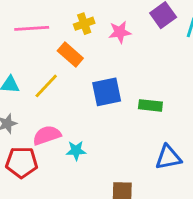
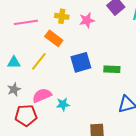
yellow cross: (84, 24) -> (62, 16), turned 32

